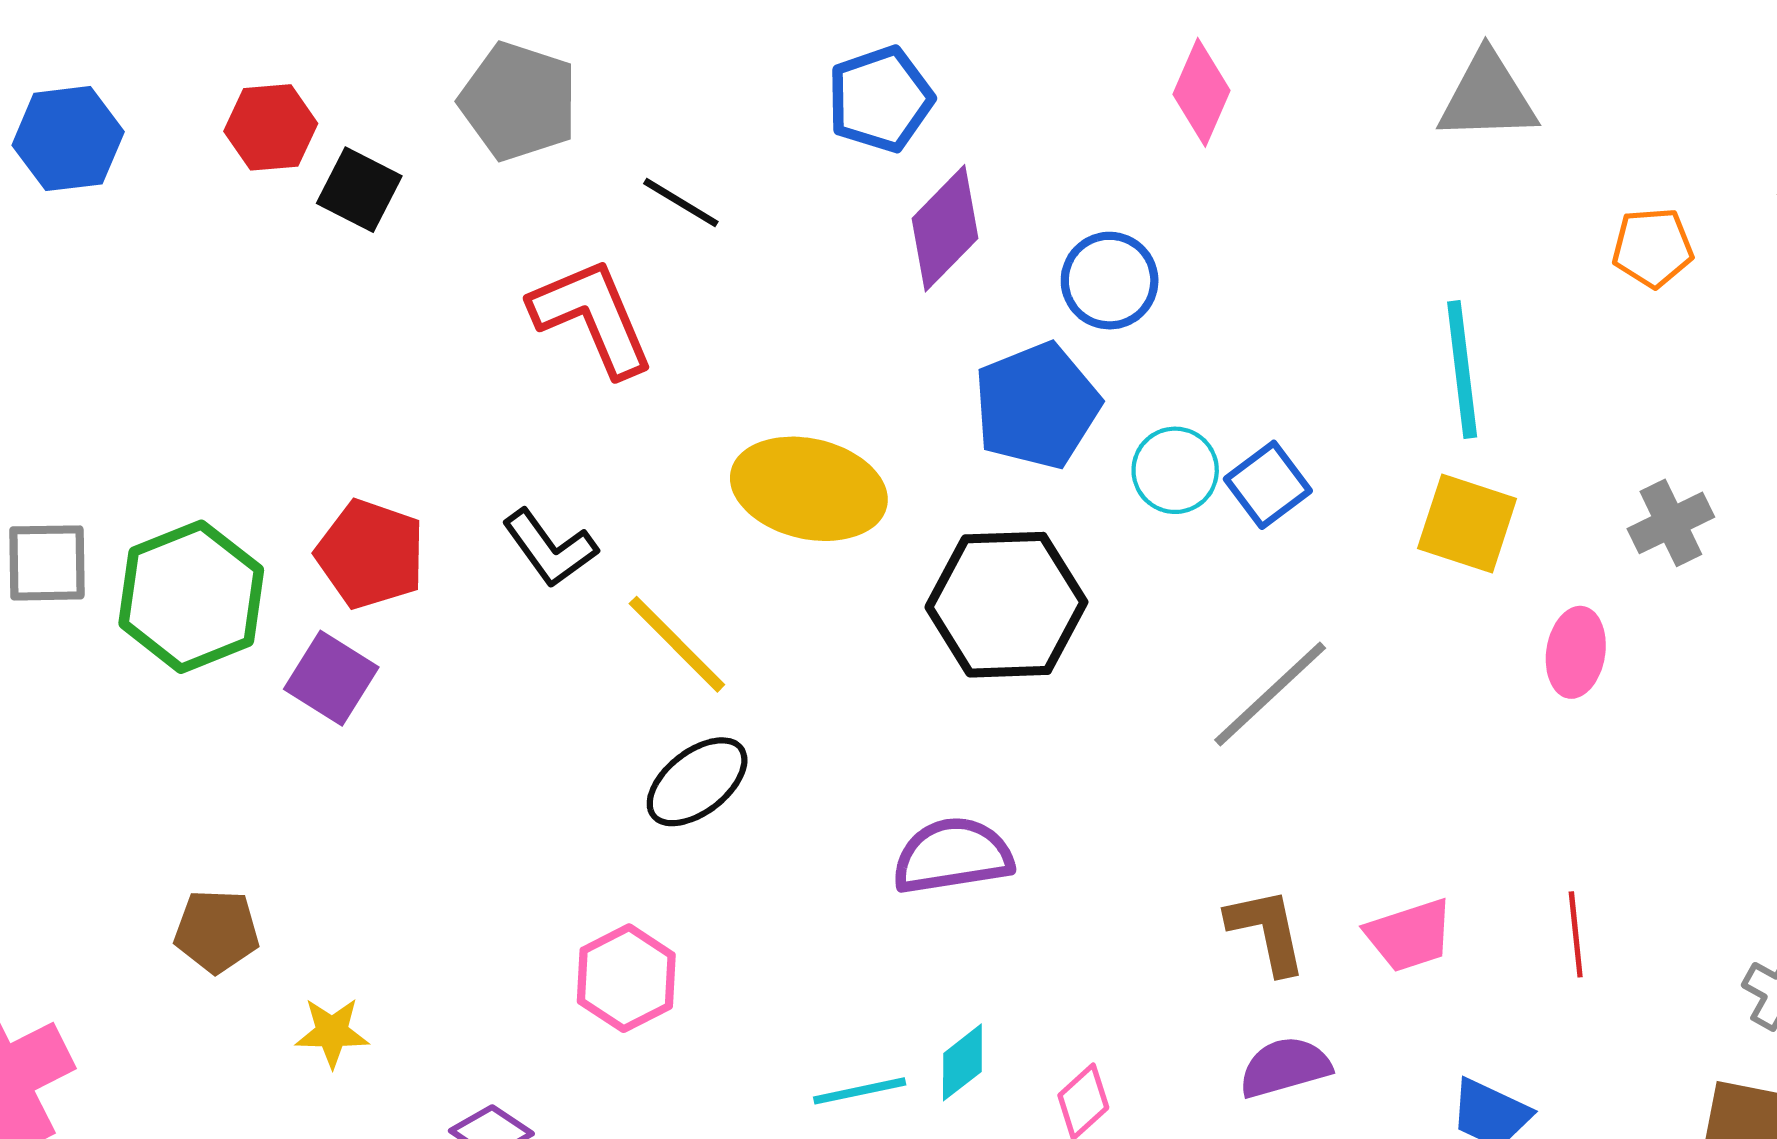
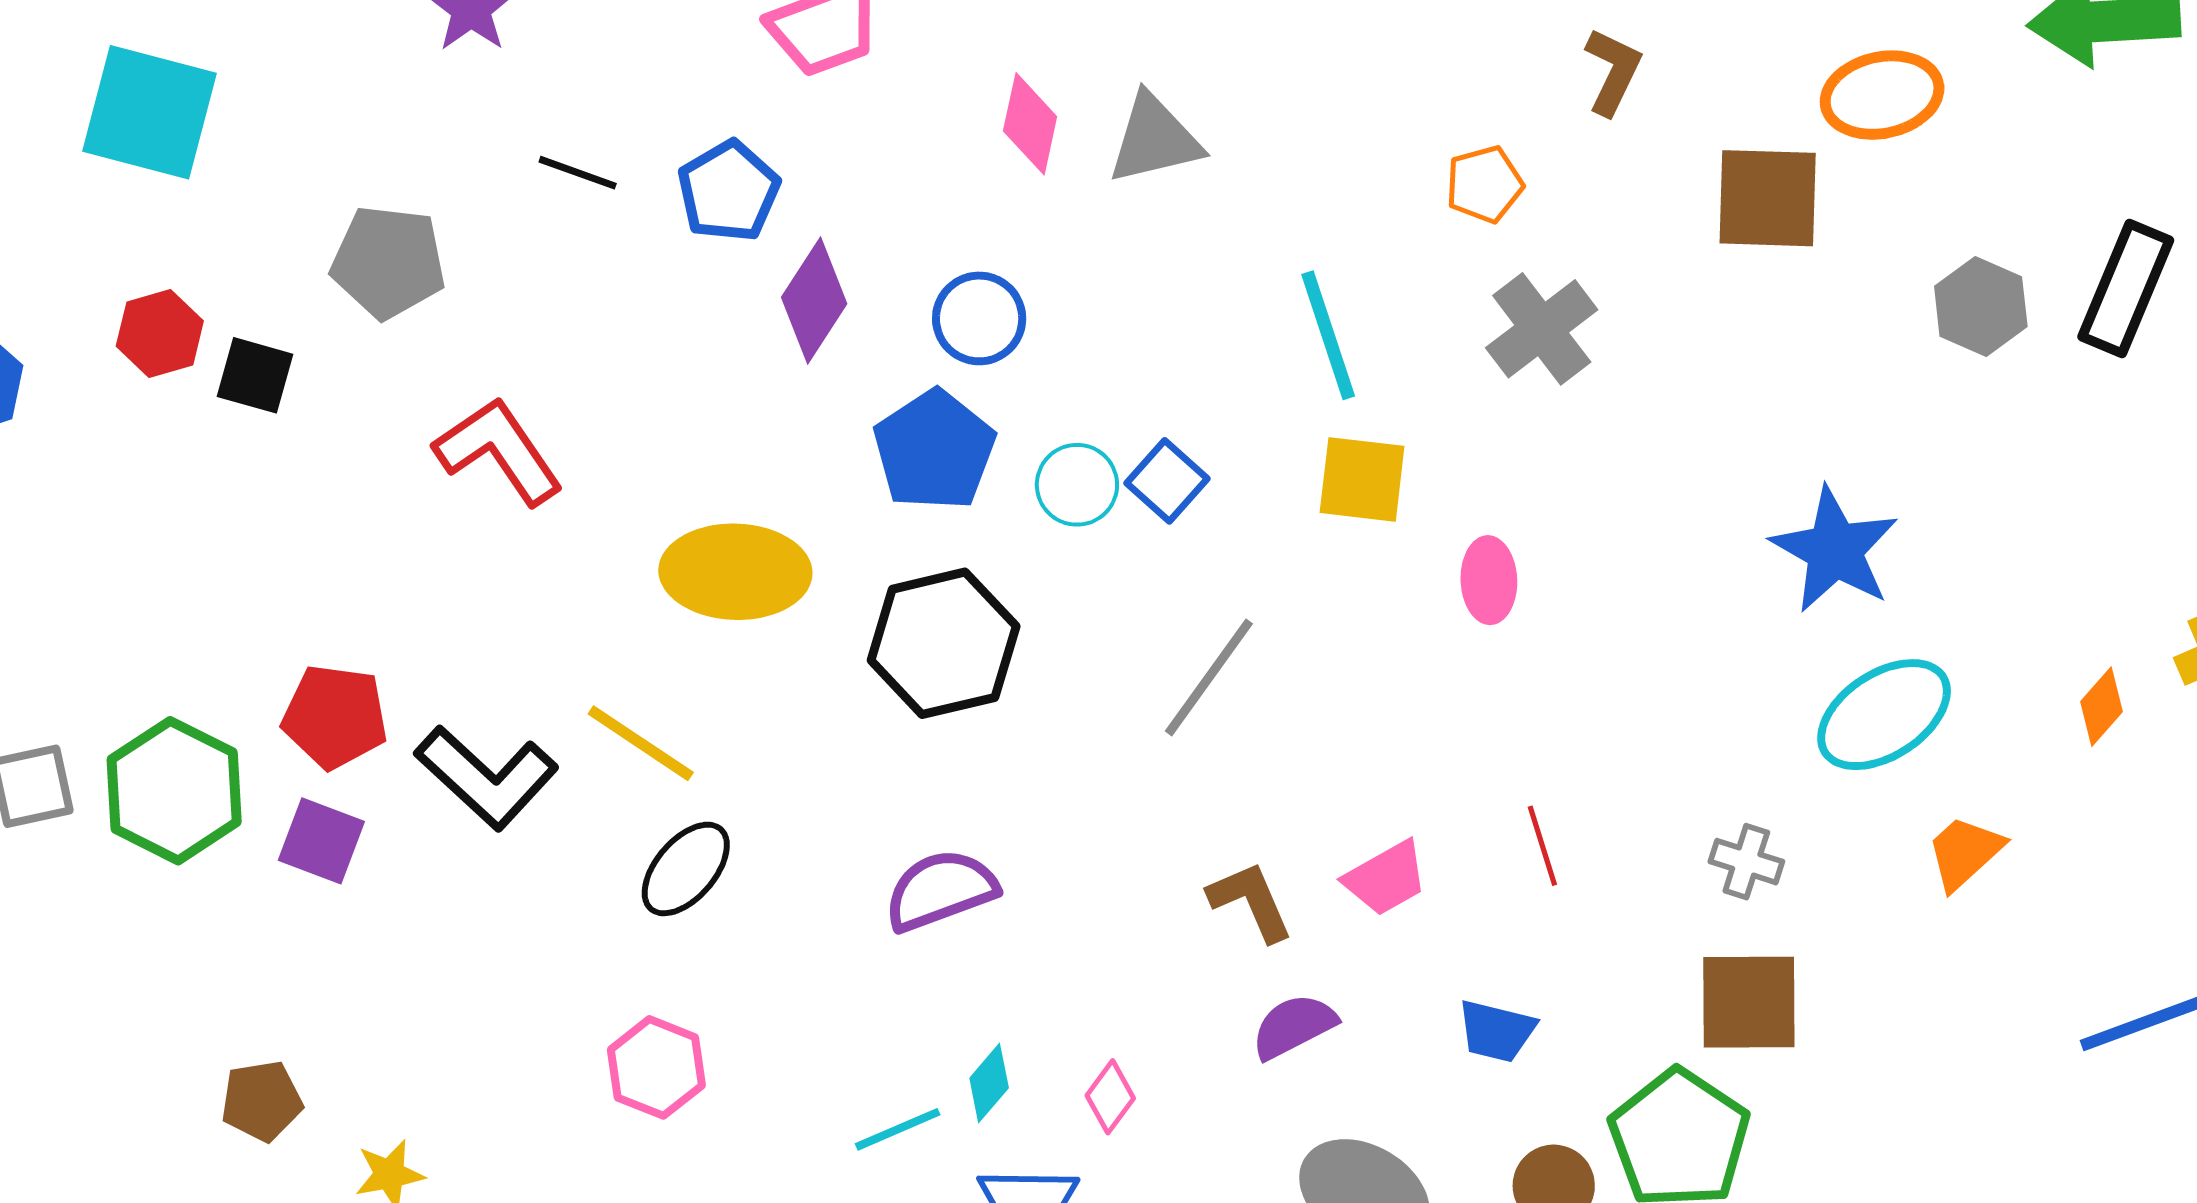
gray triangle: (1487, 97) -> (1154, 139), moved
black line: (681, 203) -> (578, 173), moved
gray cross: (1671, 523) -> (1542, 329), moved, size x1.4
black L-shape: (550, 548) -> (486, 777), moved, size x1.5

